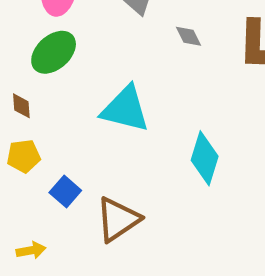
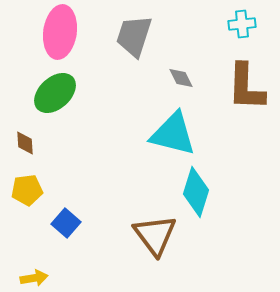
cyan triangle: (125, 109) -> (173, 134), moved
brown triangle: (118, 219) -> (155, 235), moved, turned -33

